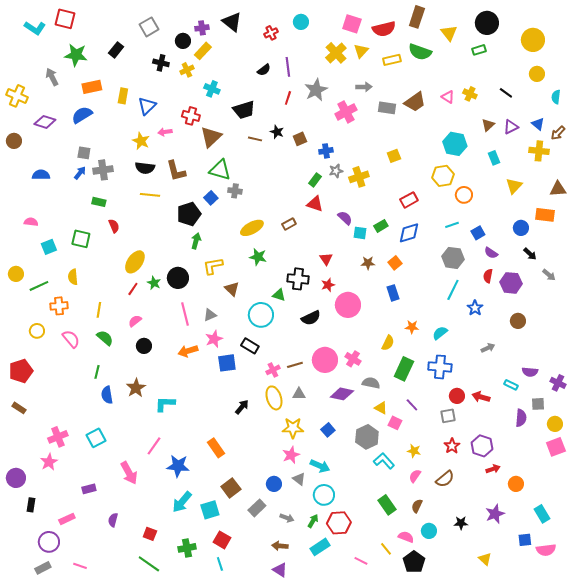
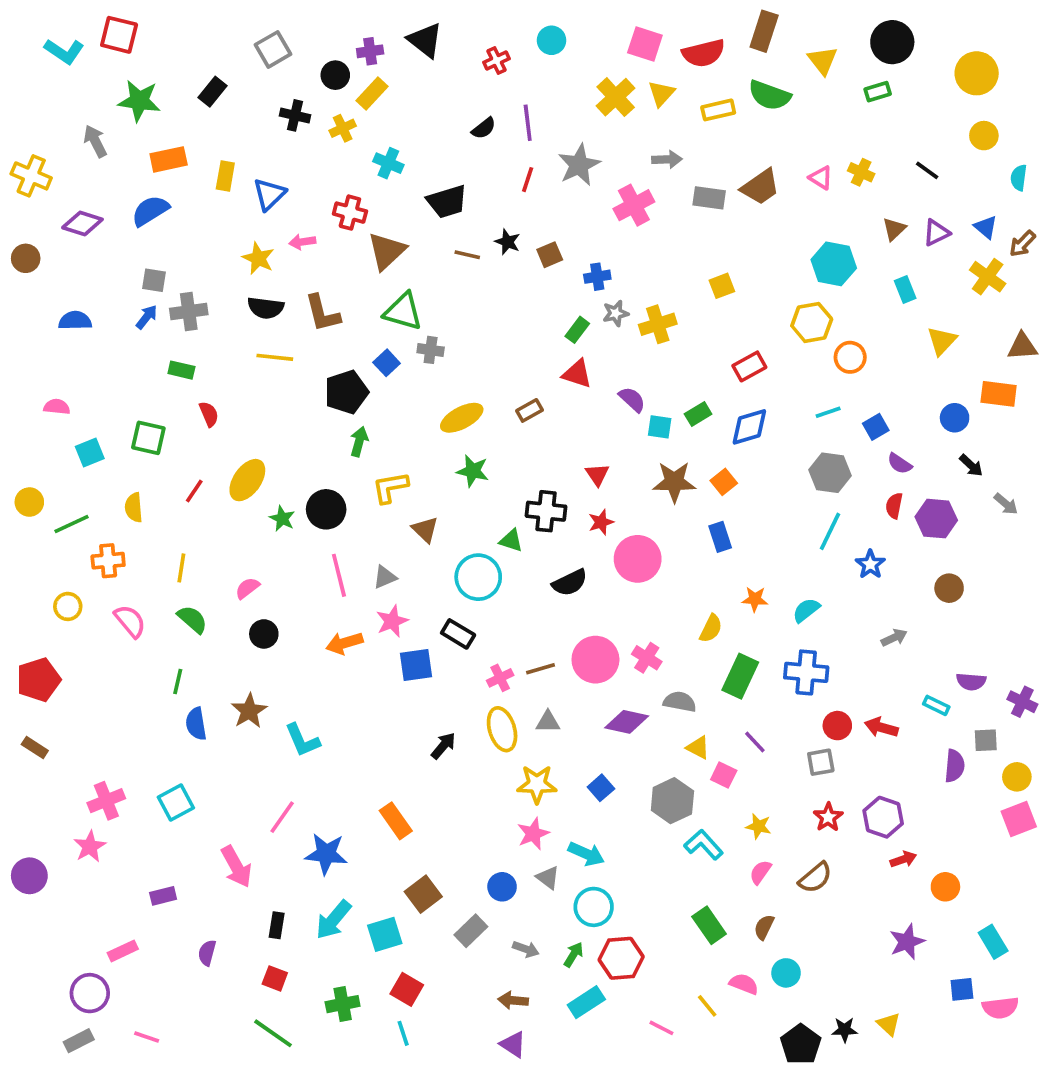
yellow cross: (539, 151) -> (988, 277), turned 30
brown star: (368, 263) -> (674, 482), size x1.6
red line: (133, 289) -> (194, 491), moved
cyan L-shape: (165, 404) -> (302, 740), turned -115
black rectangle: (31, 505) -> (277, 925), moved
black star: (461, 523) -> (845, 1030), moved
black pentagon: (414, 562) -> (801, 1044), moved

